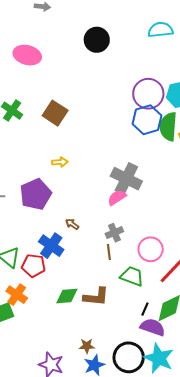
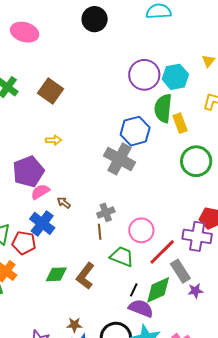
blue hexagon: (147, 120) -> (135, 131), moved
pink semicircle: (117, 198) -> (40, 192), moved
brown L-shape: (96, 297) -> (85, 276), turned 120

